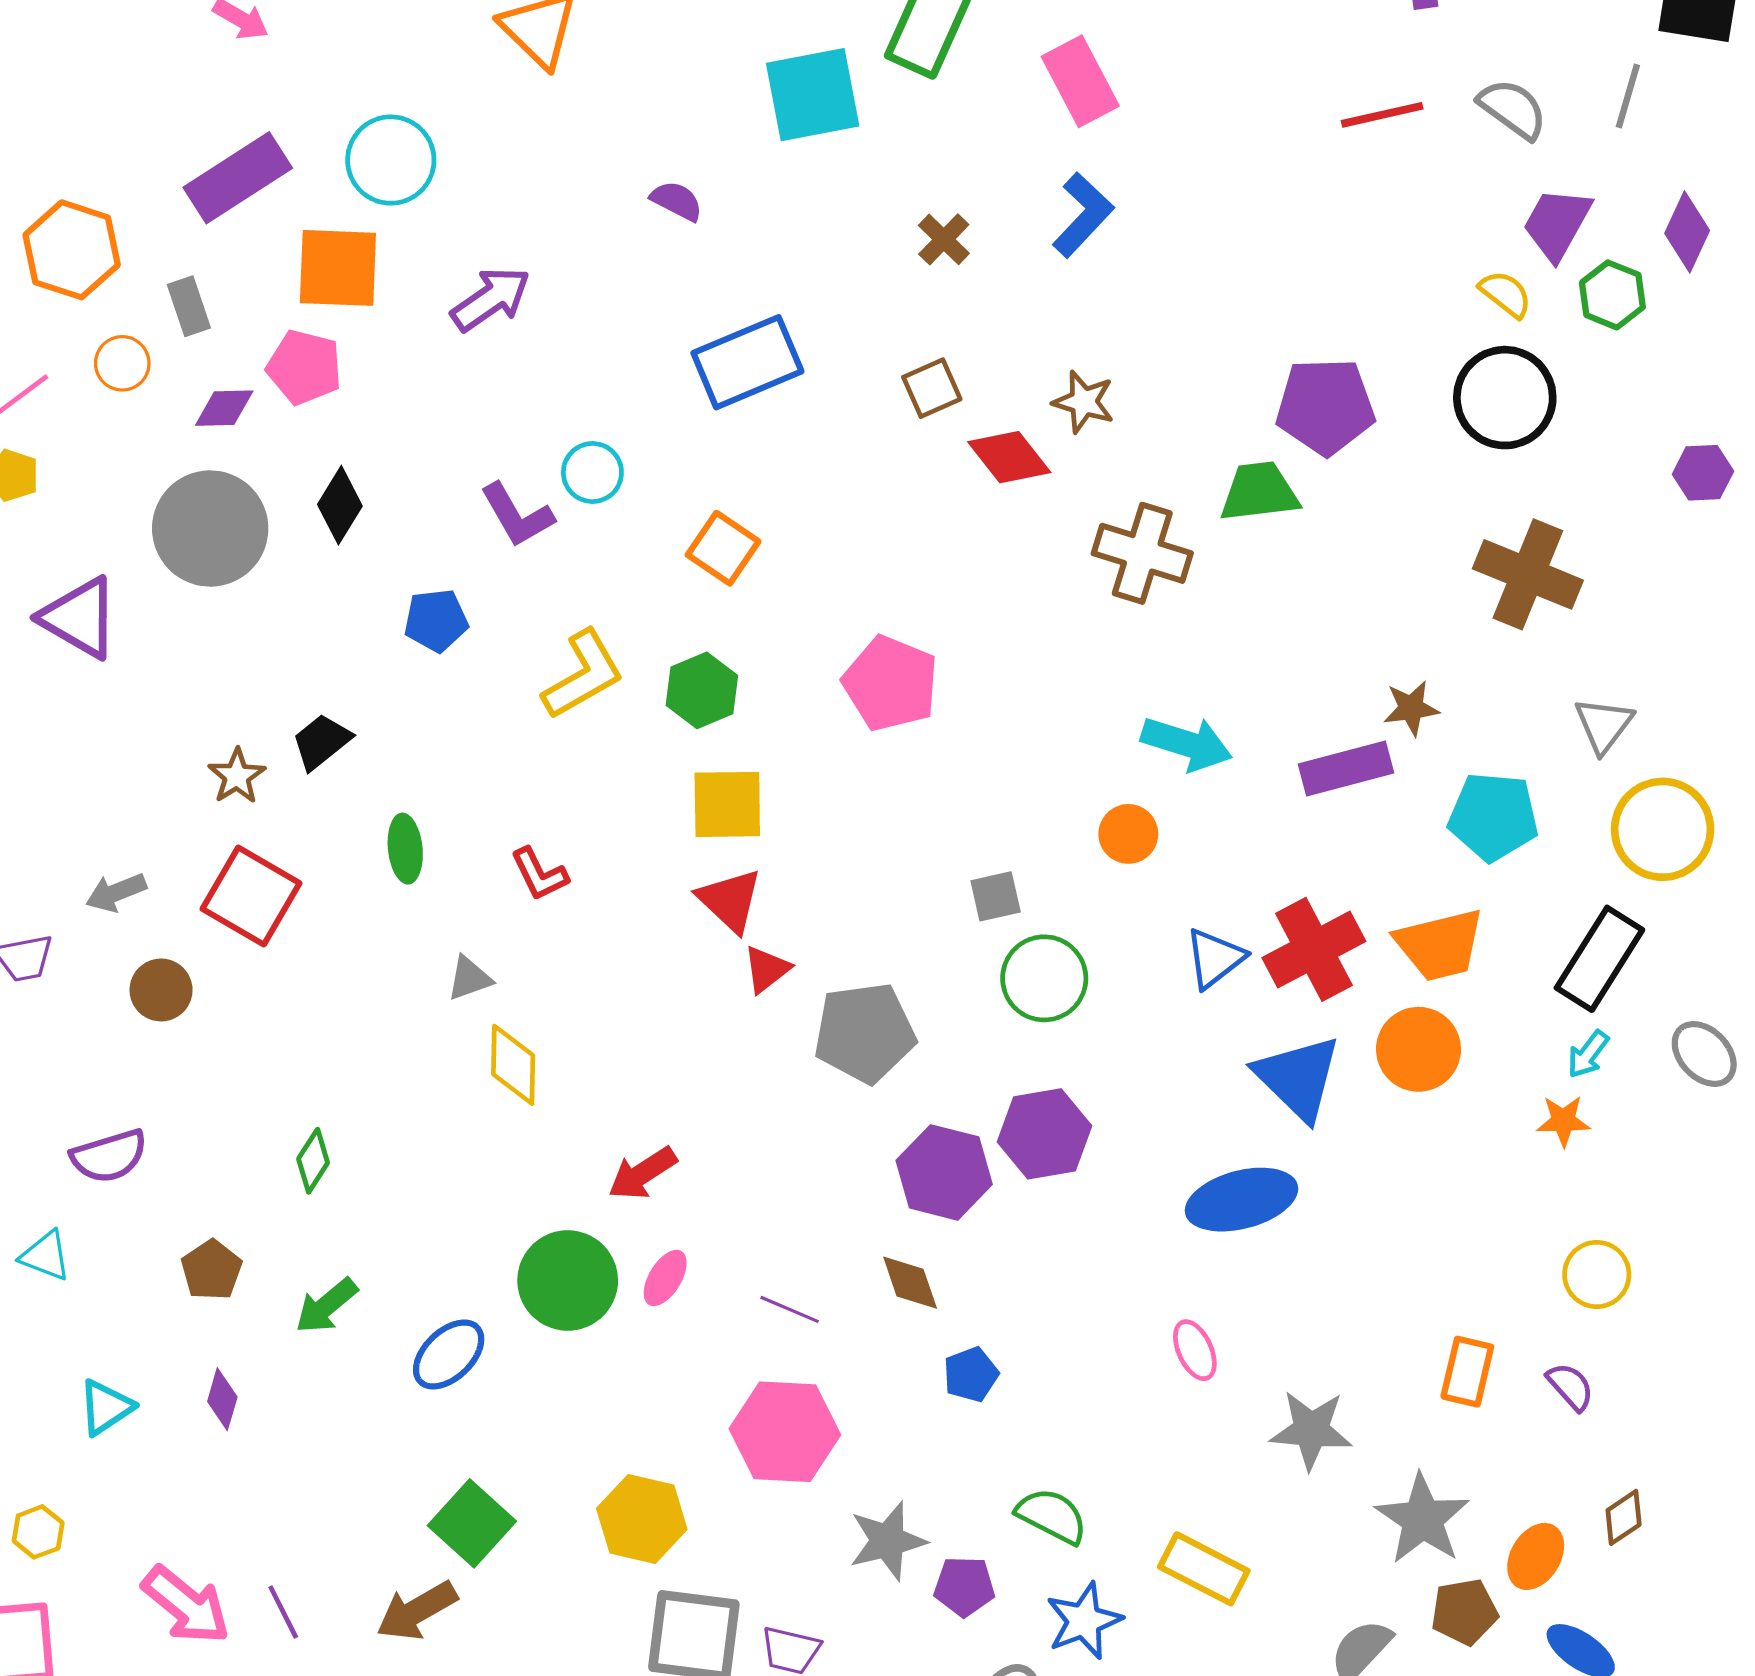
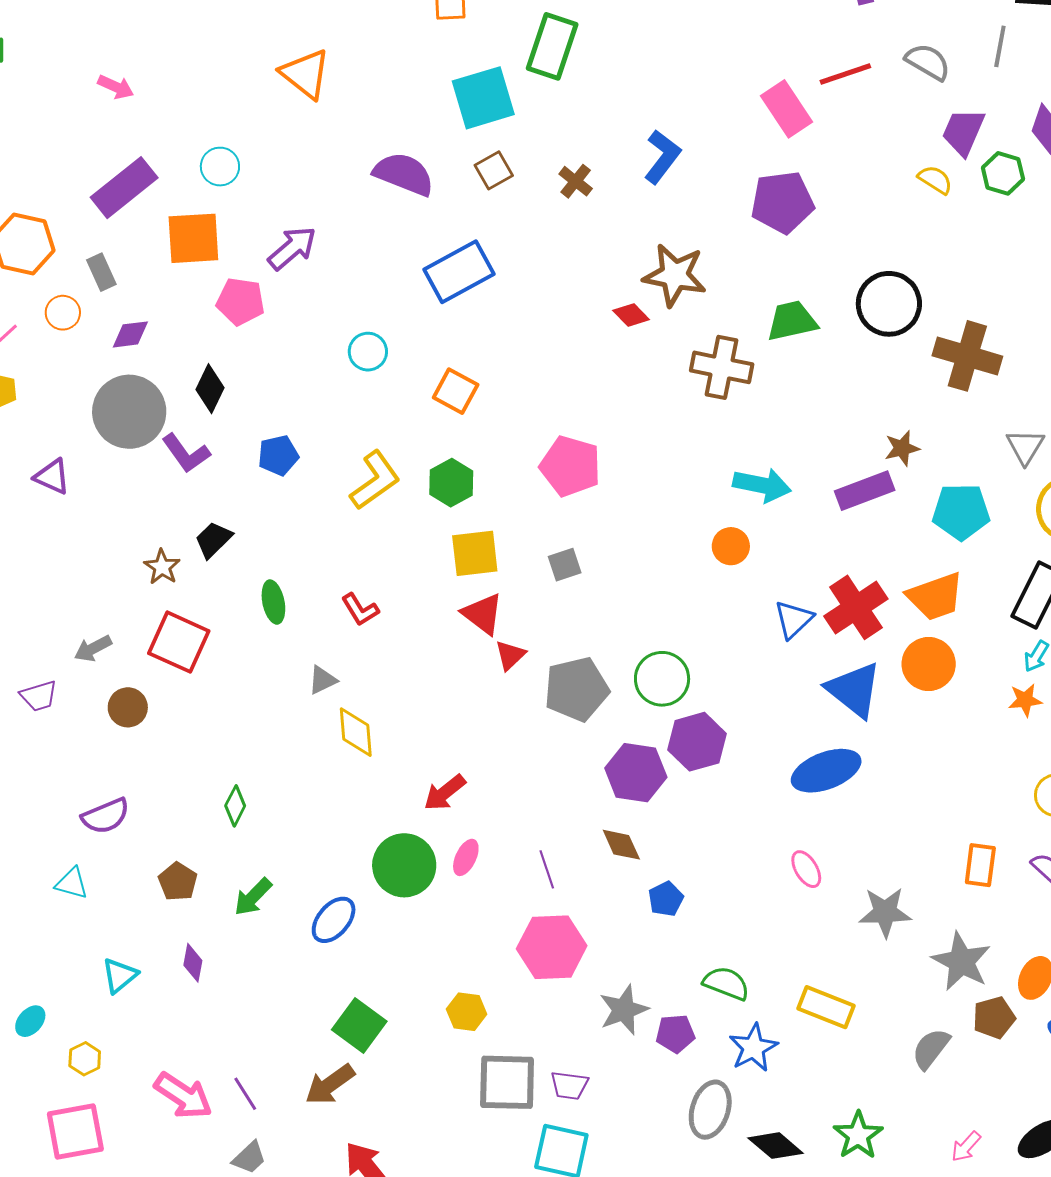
pink rectangle: (1080, 81) -> (786, 109), moved
cyan circle: (391, 160) -> (220, 167), size x0.7
purple semicircle: (677, 201) -> (404, 174), size x1.8
pink pentagon: (304, 367) -> (240, 301), moved
brown square: (932, 388) -> (494, 170), moved
black circle: (1505, 398) -> (889, 304), moved
brown star: (1084, 402) -> (675, 275), size x1.6
purple pentagon: (1325, 406) -> (782, 202), moved
red diamond: (1009, 457) -> (631, 315), size x0.7
purple L-shape: (517, 515) -> (186, 453), moved
purple triangle: (80, 618) -> (52, 477), size x0.7
gray square: (996, 896) -> (565, 565), moved
green circle: (1044, 978) -> (662, 679), moved
purple line: (790, 1309) -> (547, 869), turned 54
yellow hexagon: (642, 1519) -> (467, 1012), size x0.7

